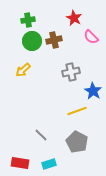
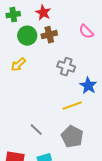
red star: (74, 18) -> (43, 13), moved
green cross: (28, 20) -> (13, 15), moved
gray cross: (71, 72) -> (66, 67), turned 30

